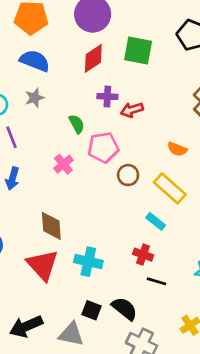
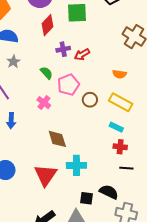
brown diamond: (51, 226) -> (57, 139), moved
red cross: (143, 255) -> (120, 147), moved
red triangle: (43, 265) -> (46, 175), turned 30

